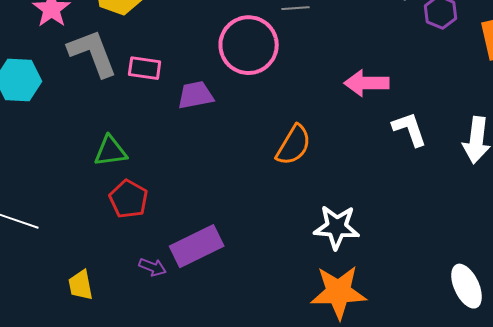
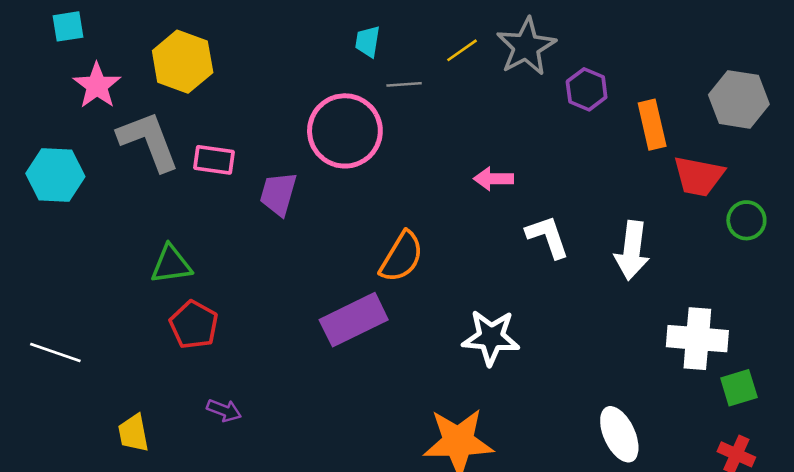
pink arrow: (367, 83) -> (493, 179), size x0.7
purple trapezoid: (196, 95) -> (278, 194), turned -63
white star: (337, 227) -> (491, 337), moved
purple rectangle: (197, 246) -> (354, 320), moved

